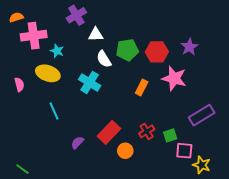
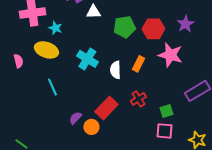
white semicircle: (104, 59) -> (115, 70), moved, turned 30
red cross: (147, 131) -> (138, 99), moved
orange circle: (125, 151) -> (91, 127), moved
pink square: (184, 151) -> (164, 131), moved

